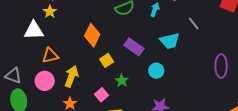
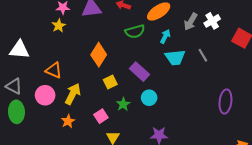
white triangle: (34, 30) -> (19, 50), moved
cyan trapezoid: (170, 41) -> (175, 57), moved
orange triangle: (50, 56) -> (54, 70), turned 30
cyan circle: (156, 71) -> (149, 98), moved

